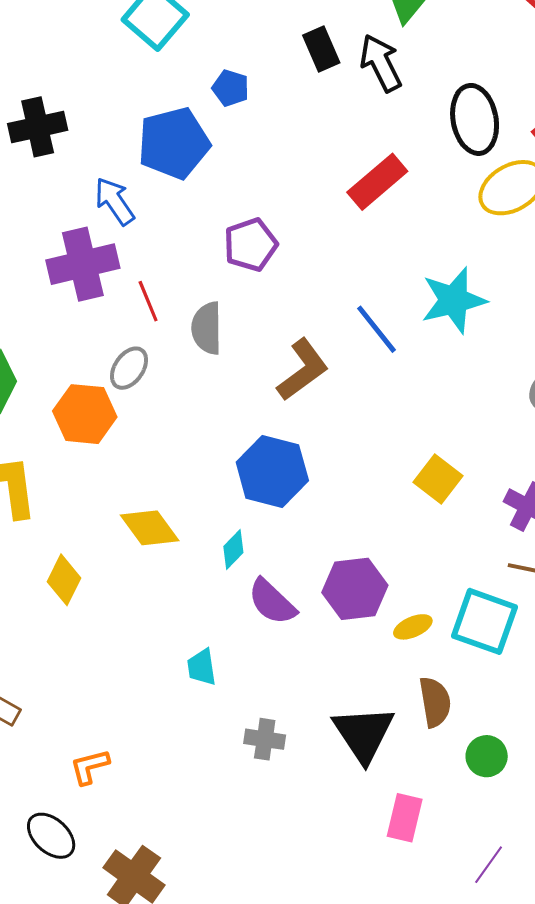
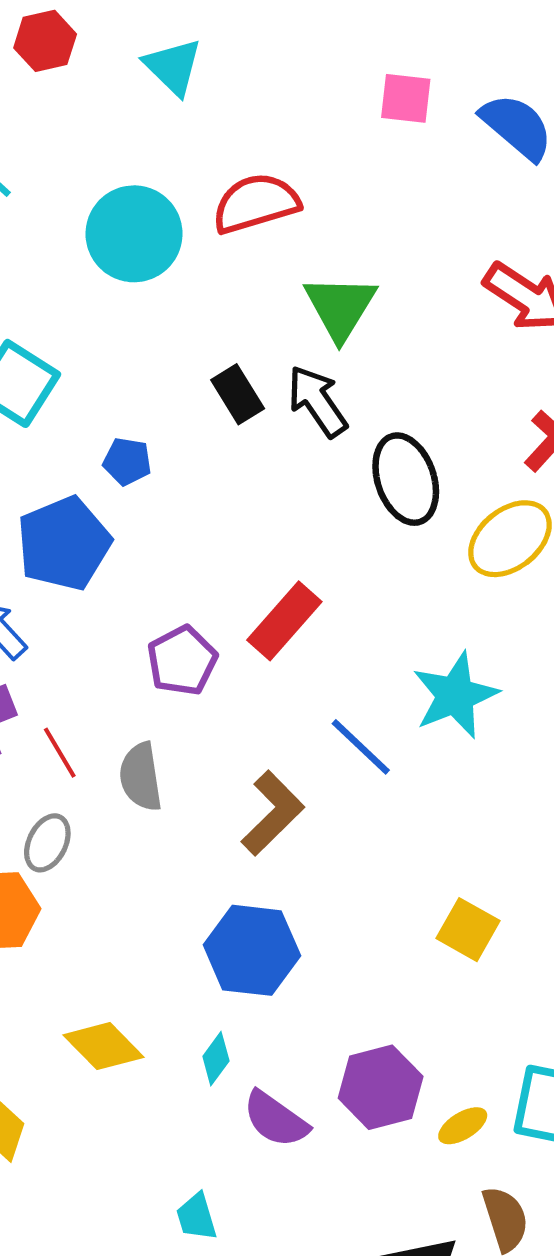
black ellipse: (475, 119) -> (406, 479), moved
red rectangle: (377, 182) -> (284, 621), moved

